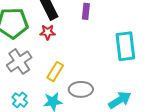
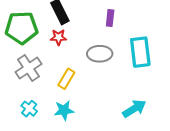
purple rectangle: (86, 11) -> (110, 18), moved
gray ellipse: (81, 89) -> (100, 54), moved

